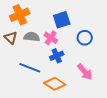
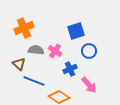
blue square: (62, 20) -> (76, 31), moved
brown triangle: (11, 38) -> (19, 64), moved
blue cross: (57, 56) -> (70, 69), moved

